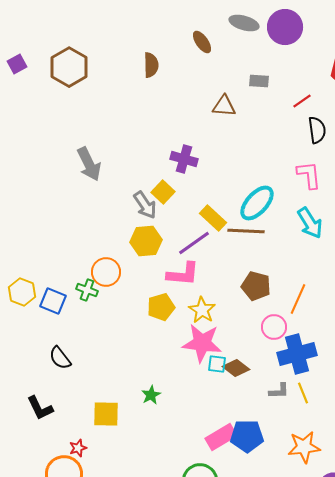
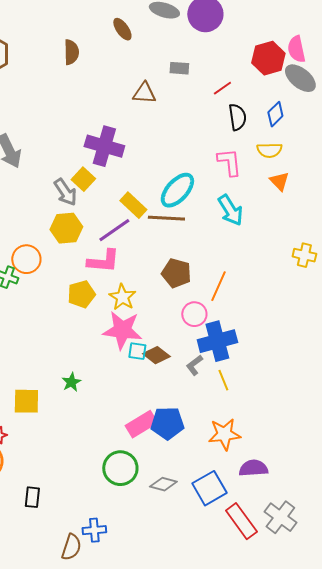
purple cross: (184, 159) -> (104, 146), size x1.4
gray L-shape: (279, 391) -> (194, 365), moved, turned 145

